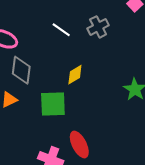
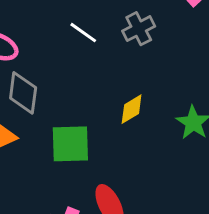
yellow diamond: (75, 75) -> (132, 109), moved

